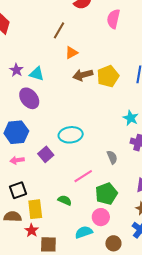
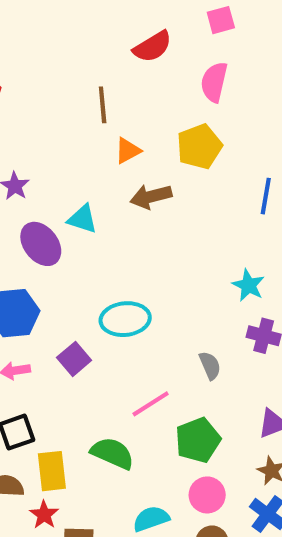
brown line: (59, 30) -> (103, 105), turned -36
cyan triangle: (37, 74) -> (82, 219), moved
yellow pentagon: (108, 76) -> (199, 147), moved
green semicircle: (65, 200) -> (112, 453), size x1.5
pink circle: (101, 217) -> (207, 495), moved

